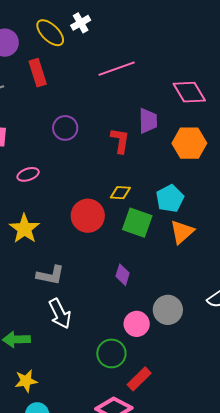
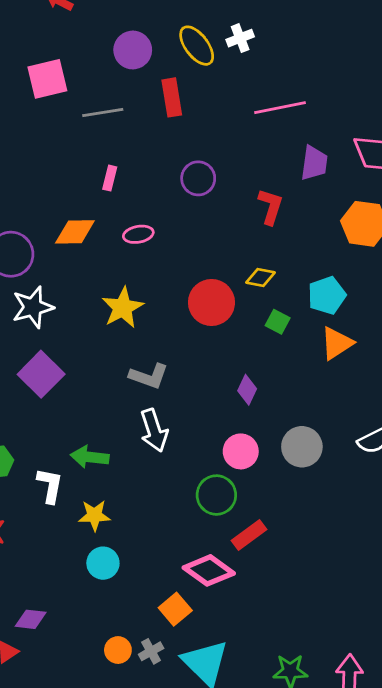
purple trapezoid: (148, 121) -> (314, 163), moved
green square: (137, 223) -> (278, 322), size x0.6
pink circle: (137, 324) -> (241, 451), moved

